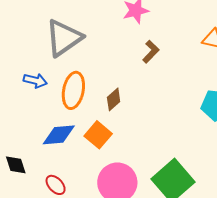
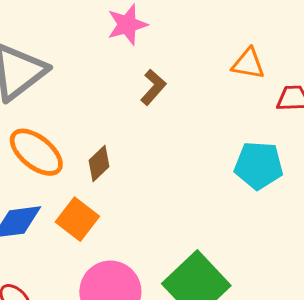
orange ellipse: (73, 90) -> (36, 152), turned -60

